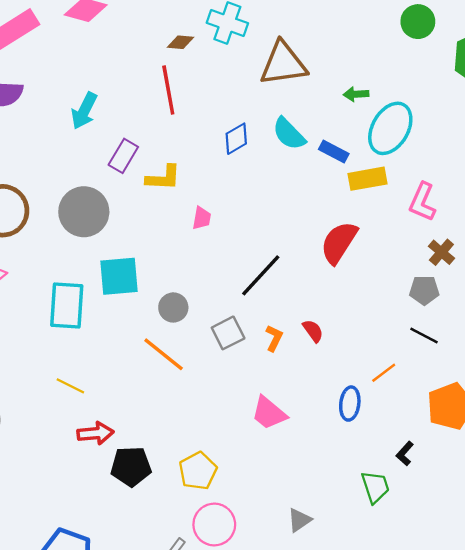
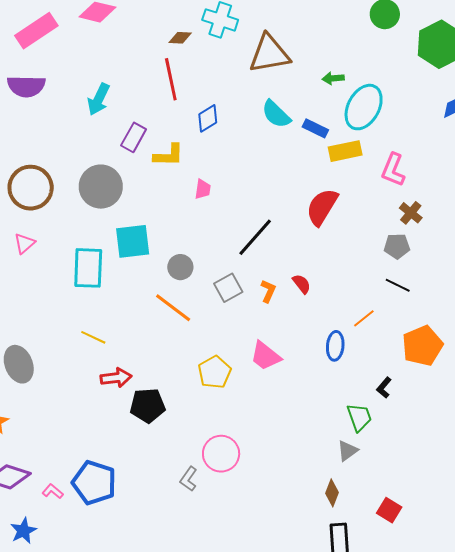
blue diamond: (236, 139) -> (208, 118), moved
yellow pentagon: (198, 471) -> (215, 372), moved
gray triangle: (299, 520) -> (347, 451), moved

